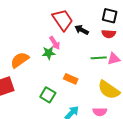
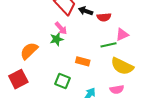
red semicircle: (109, 34) -> (104, 17), moved
green line: (99, 58) -> (109, 45), moved

